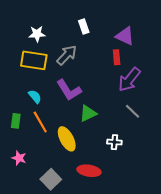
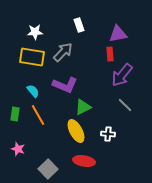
purple triangle: (125, 36) -> (118, 34), turned -36
purple L-shape: (69, 90) -> (65, 85), turned -35
yellow ellipse: (67, 139) -> (76, 131), moved

